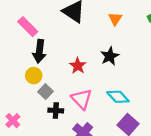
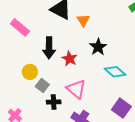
orange triangle: (115, 19) -> (83, 20), moved
black arrow: (39, 51) -> (49, 48), moved
cyan diamond: (118, 97) -> (115, 72), moved

